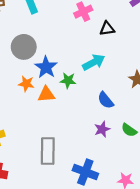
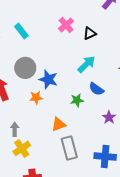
green star: (68, 80) -> (77, 100), moved
orange triangle: (46, 94) -> (58, 124), moved
blue semicircle: (106, 100) -> (96, 89), moved

